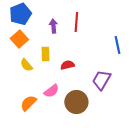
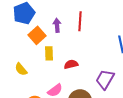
orange square: (19, 39) -> (37, 35), moved
yellow semicircle: (26, 65) -> (21, 69), moved

